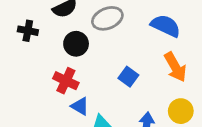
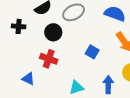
blue triangle: (80, 106) -> (28, 79), moved

